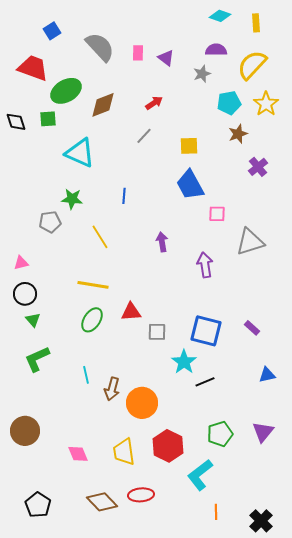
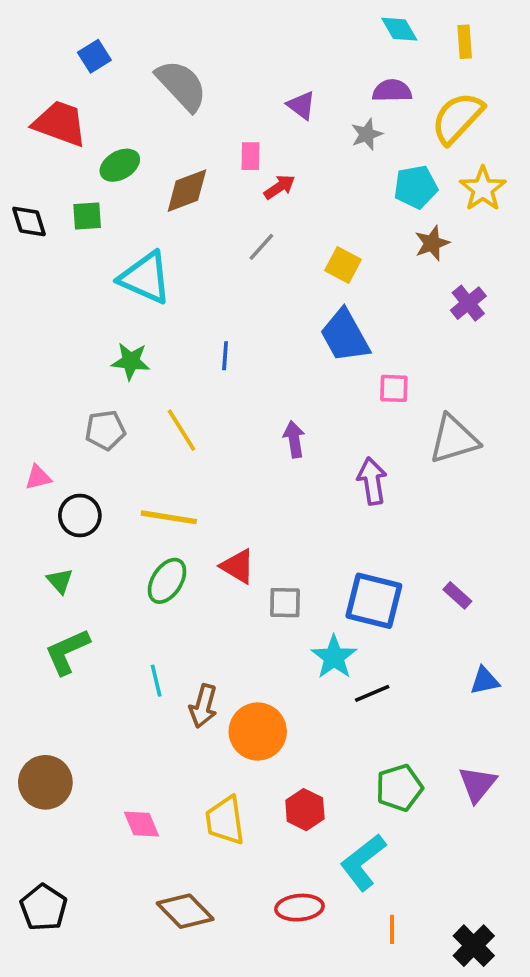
cyan diamond: (220, 16) -> (399, 29), turned 40
pink rectangle: (138, 53) -> (250, 156), moved
green ellipse: (66, 91) -> (120, 165), size x0.7
yellow square: (189, 146) -> (343, 265), turned 30
gray pentagon: (50, 222) -> (105, 430), moved
black circle: (25, 294) -> (80, 515), moved
red triangle: (131, 312) -> (238, 566), turned 35
red hexagon: (168, 446) -> (305, 810), size x0.7
red ellipse: (141, 495) -> (299, 908), moved
black pentagon: (38, 505) -> (44, 908), moved

